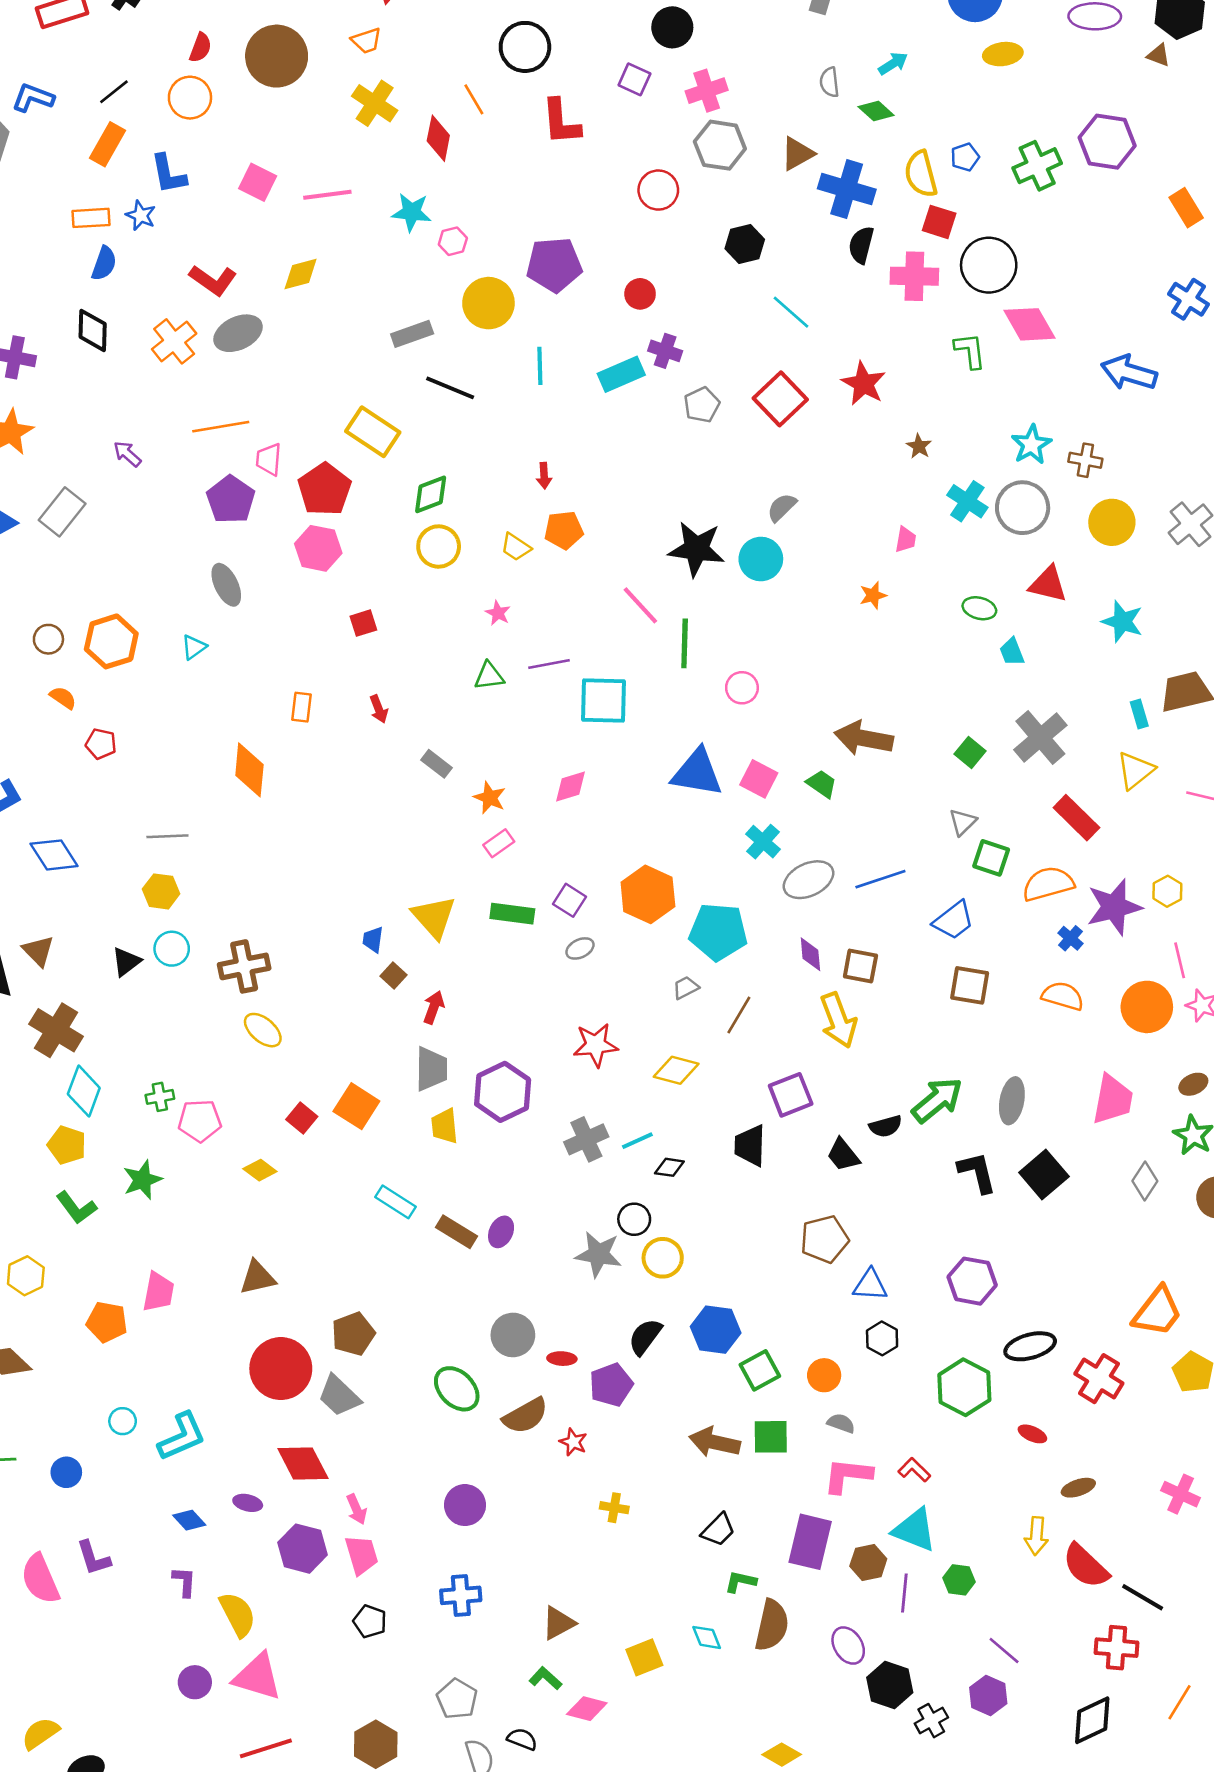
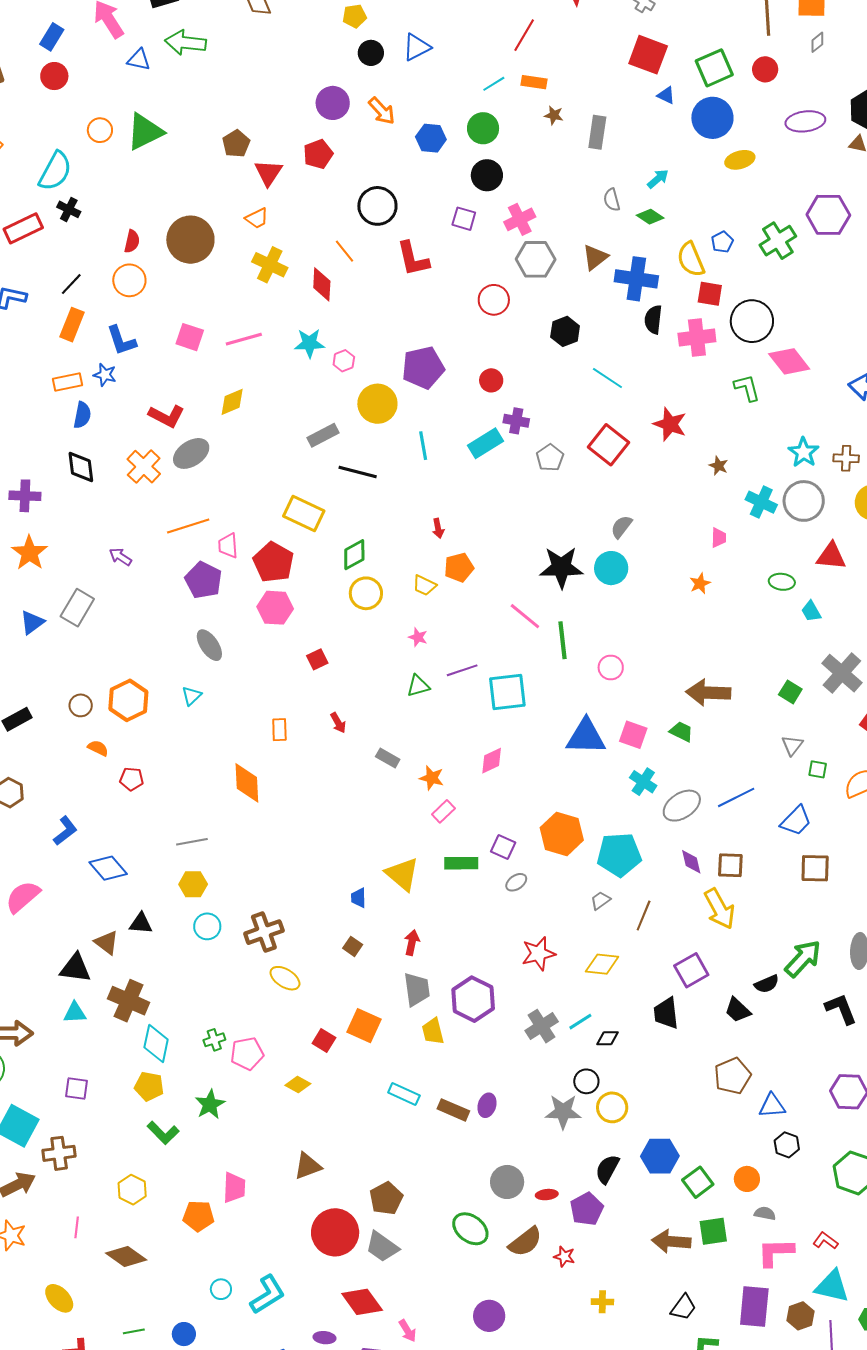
green square: (991, 858) -> (818, 769), size x0.7
black triangle: (126, 962) -> (141, 923), moved, turned 50
brown square: (394, 976) -> (353, 946), moved

